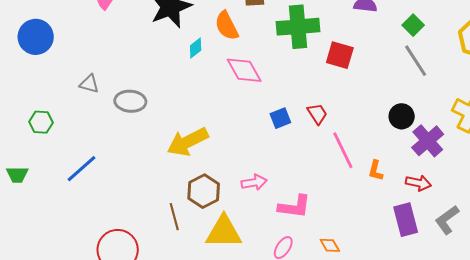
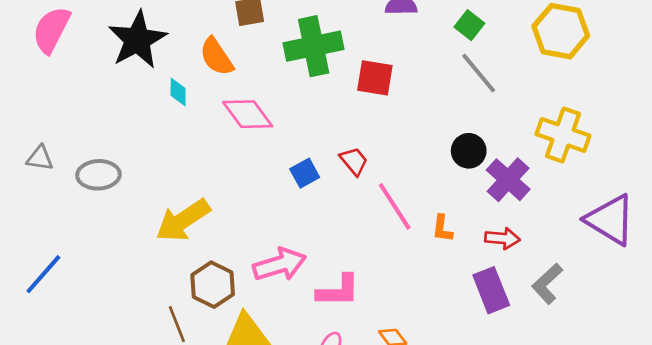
cyan diamond: (196, 48) -> (178, 92), turned -45
pink arrow: (254, 182) -> (280, 265), size x1.5

